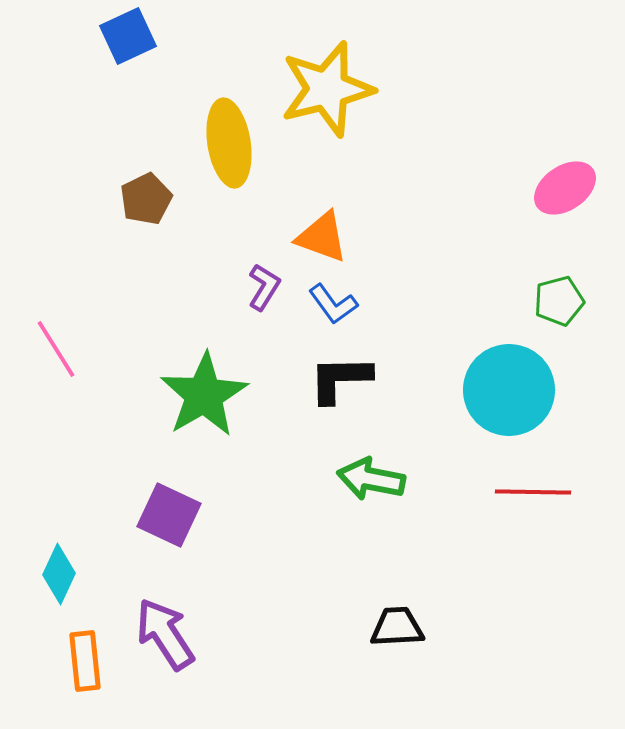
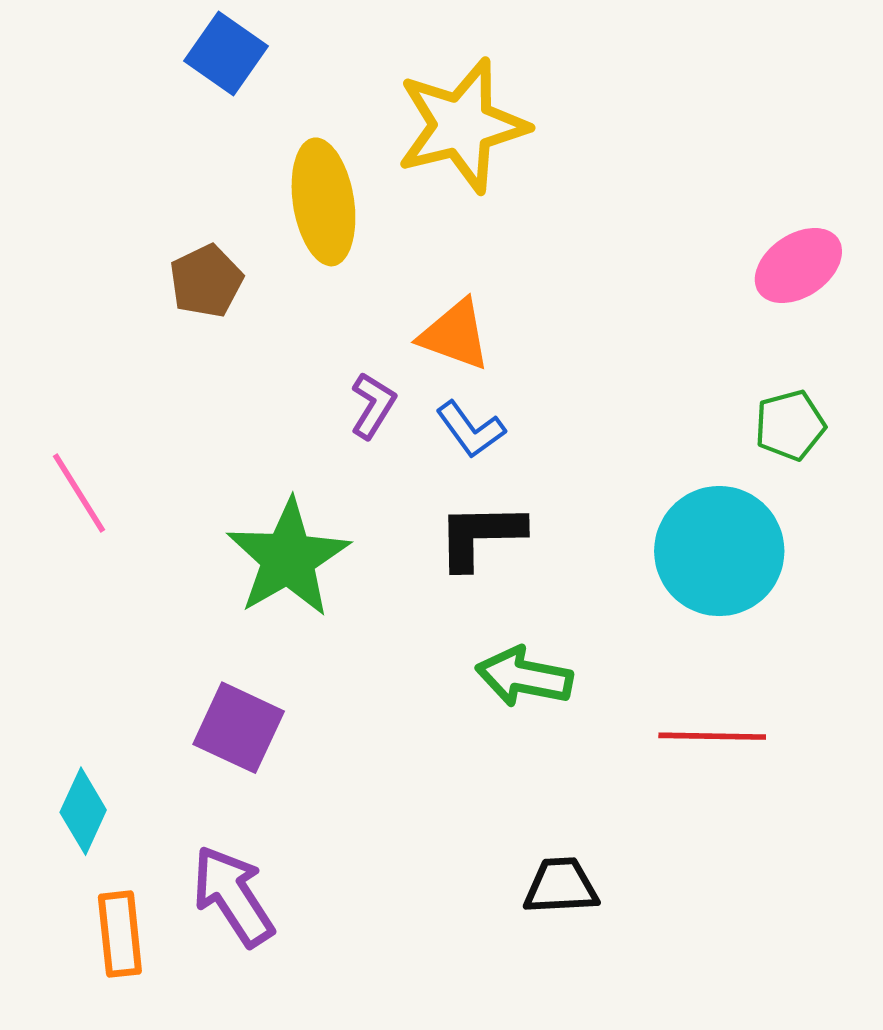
blue square: (128, 36) -> (226, 53), moved, turned -30
red line: (533, 492) -> (712, 736), moved

